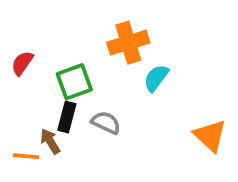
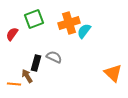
cyan semicircle: (156, 78) -> (84, 31), moved
green square: (74, 82) -> (34, 19), moved
gray semicircle: (106, 123) -> (54, 57), moved

